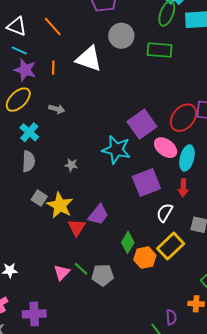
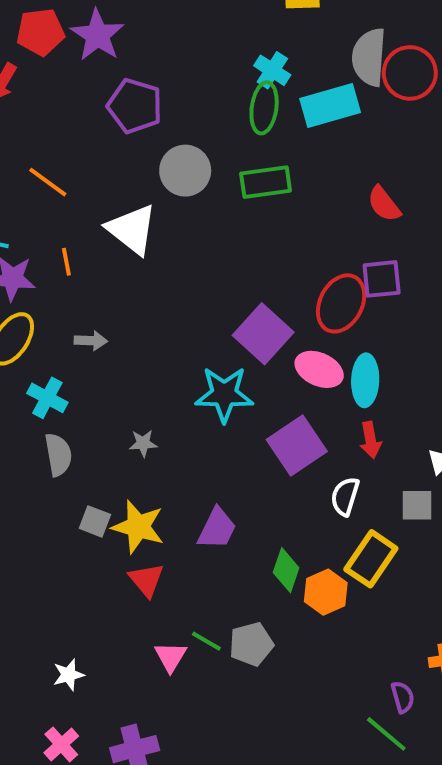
white triangle: (89, 59) -> (132, 229), turned 32
red triangle: (77, 227) -> (146, 580), moved

